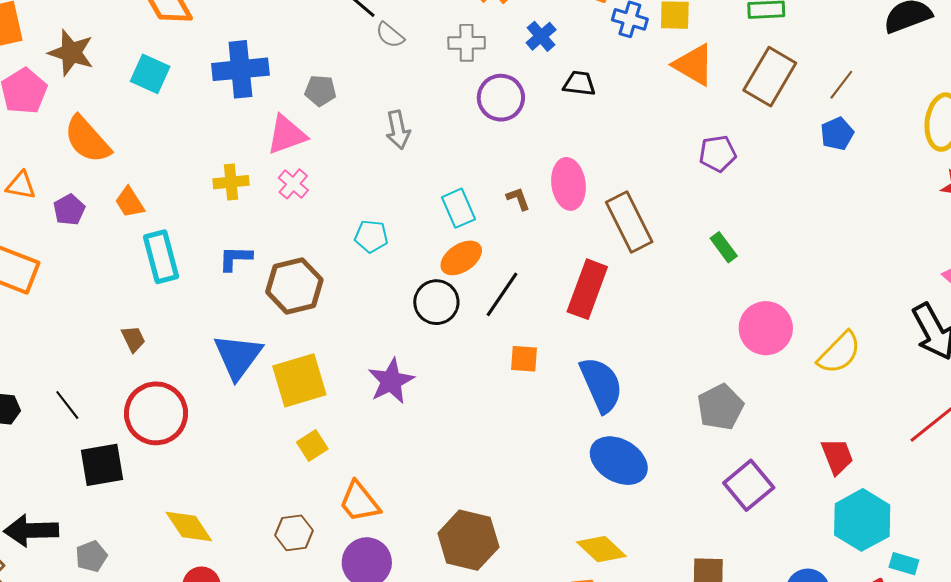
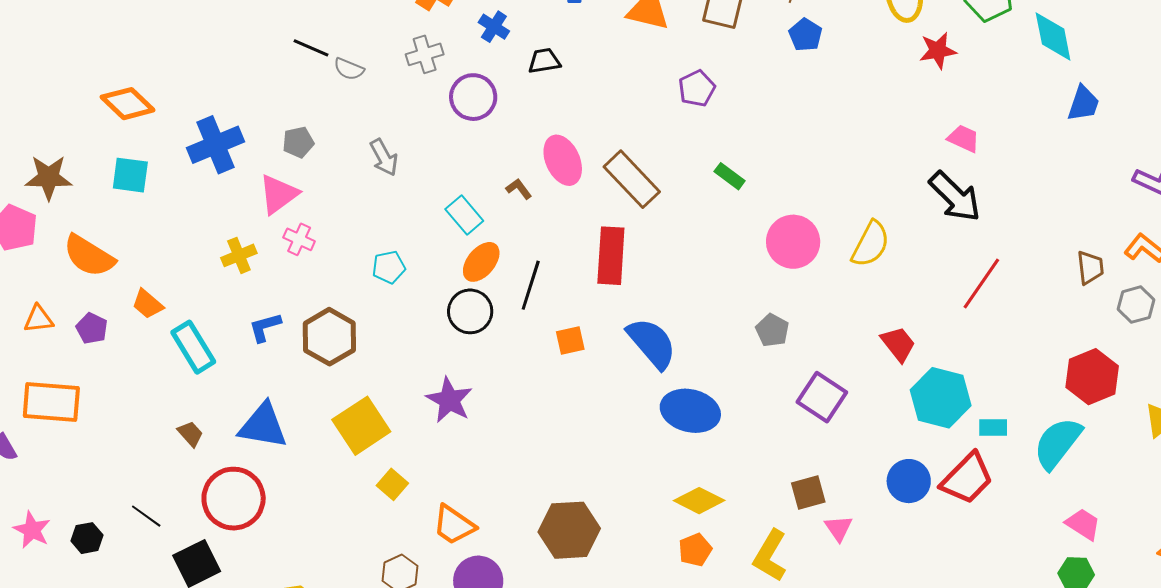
blue triangle: (238, 356) -> (263, 426), moved, turned -40
gray pentagon: (720, 407) -> (772, 330), size x0.7

